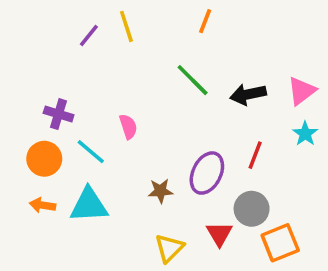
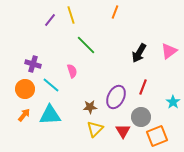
green line: (193, 80) -> (86, 45), moved
black arrow: (248, 94) -> (139, 53), turned -48
cyan star: (305, 134) -> (173, 102), moved
orange arrow: (42, 205) -> (24, 115), turned 120
yellow triangle: (169, 248) -> (95, 129), moved

